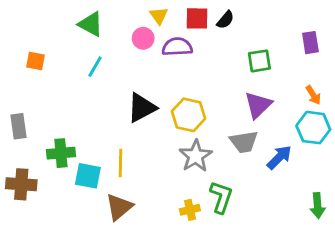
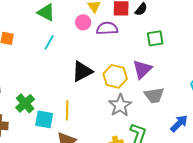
green square: (259, 61) -> (155, 38), moved
purple triangle: (258, 105) -> (142, 69), moved
green cross: (61, 153) -> (25, 103), turned -36
blue arrow: (279, 157) -> (179, 123), moved

